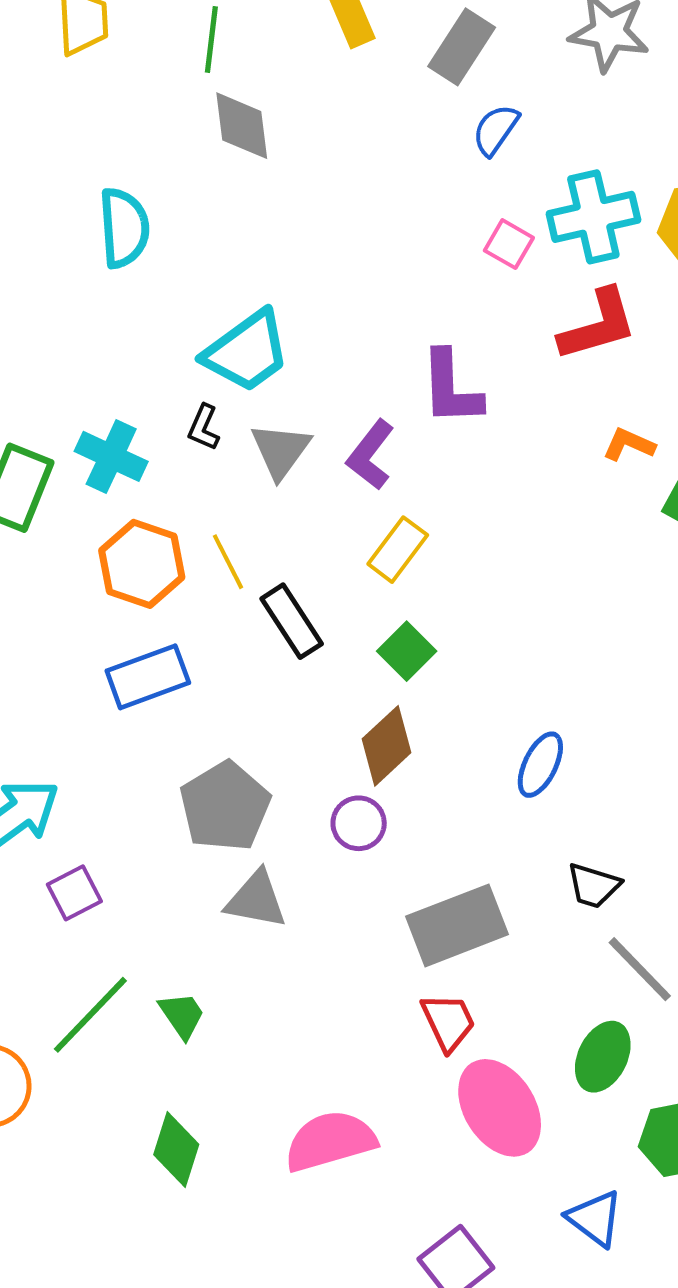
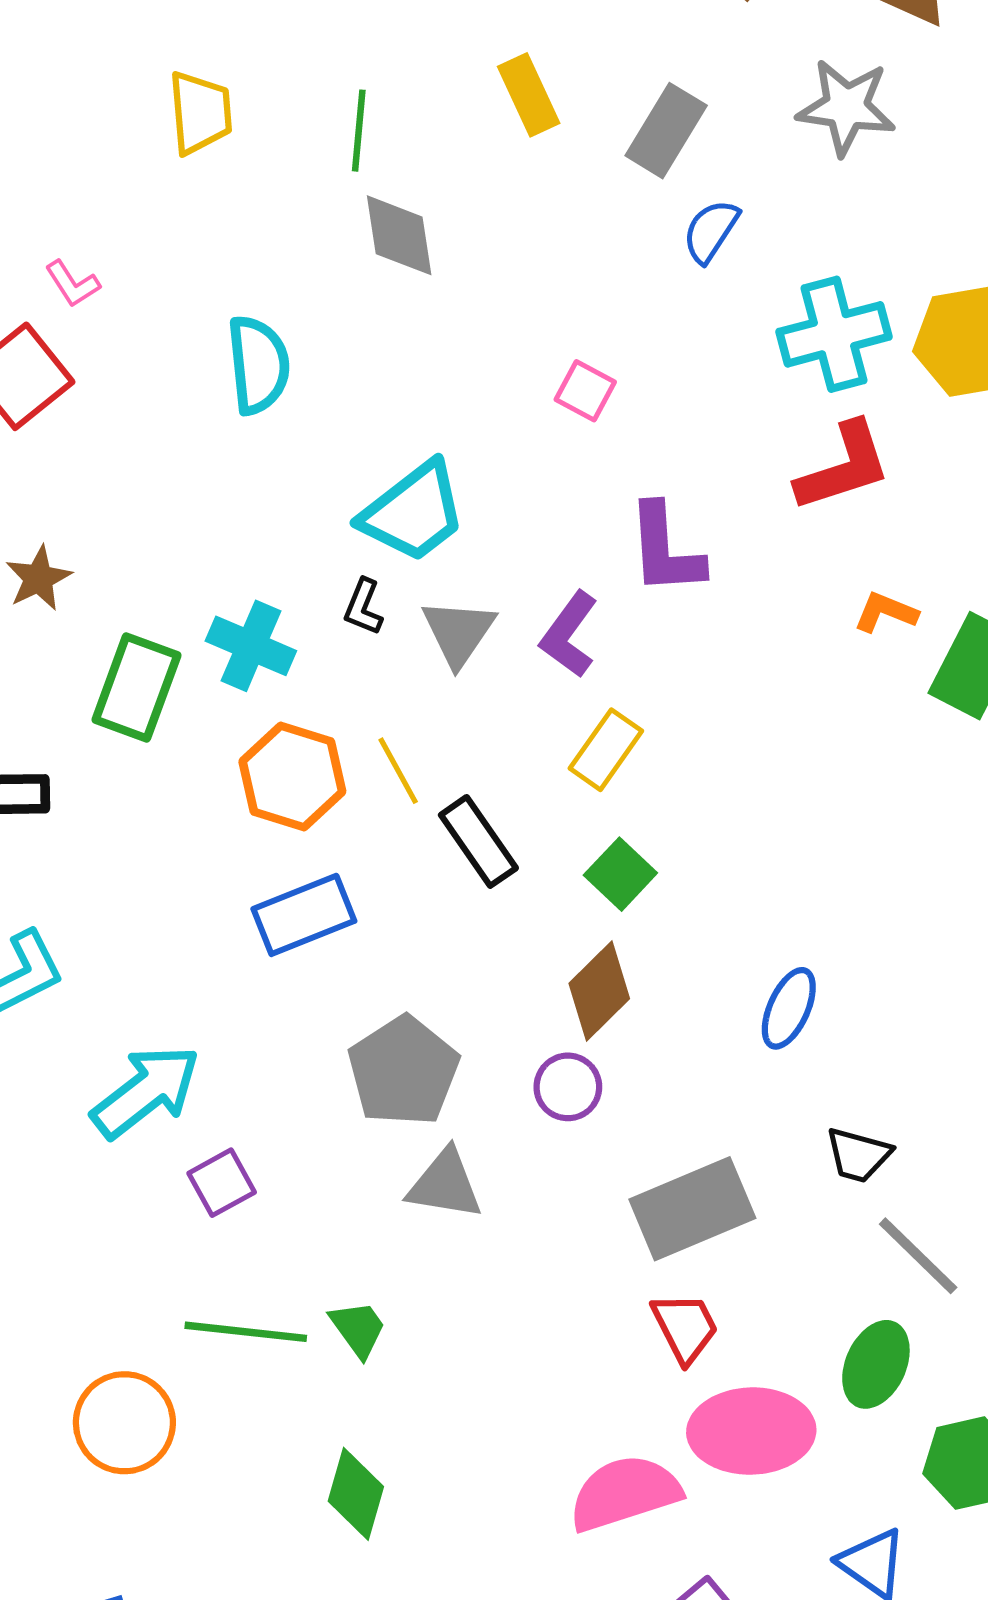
pink square: (509, 244) -> (585, 391), moved
green line: (90, 1015) -> (246, 1332), turned 54
pink ellipse: (500, 1108) -> (751, 1431), turned -58
pink semicircle: (330, 1141) -> (625, 1493), moved

